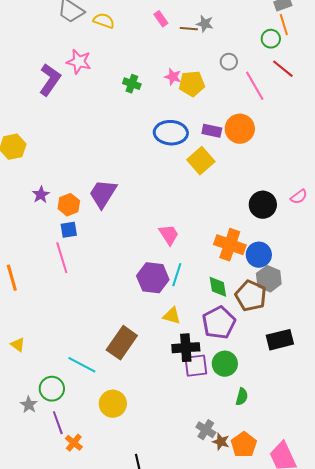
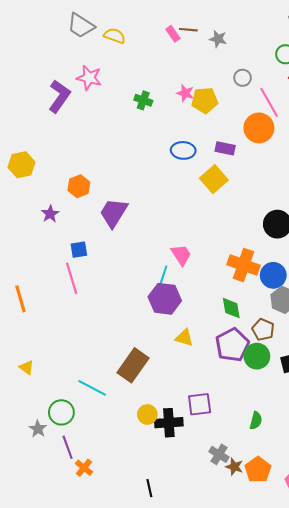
brown line: (189, 29) -> (188, 30), moved
orange circle: (240, 129) -> (259, 128), moved
blue ellipse: (171, 133) -> (183, 150), size x0.7
orange hexagon: (69, 205) -> (79, 186), moved
cyan line: (177, 275) -> (163, 277), moved
brown pentagon: (251, 296) -> (263, 330), moved, size x0.7
black cross: (186, 348) -> (169, 423), moved
green circle: (225, 364) -> (257, 356), moved
purple square: (196, 366) -> (200, 404), moved
yellow circle: (113, 404) -> (147, 414), moved, size x0.7

